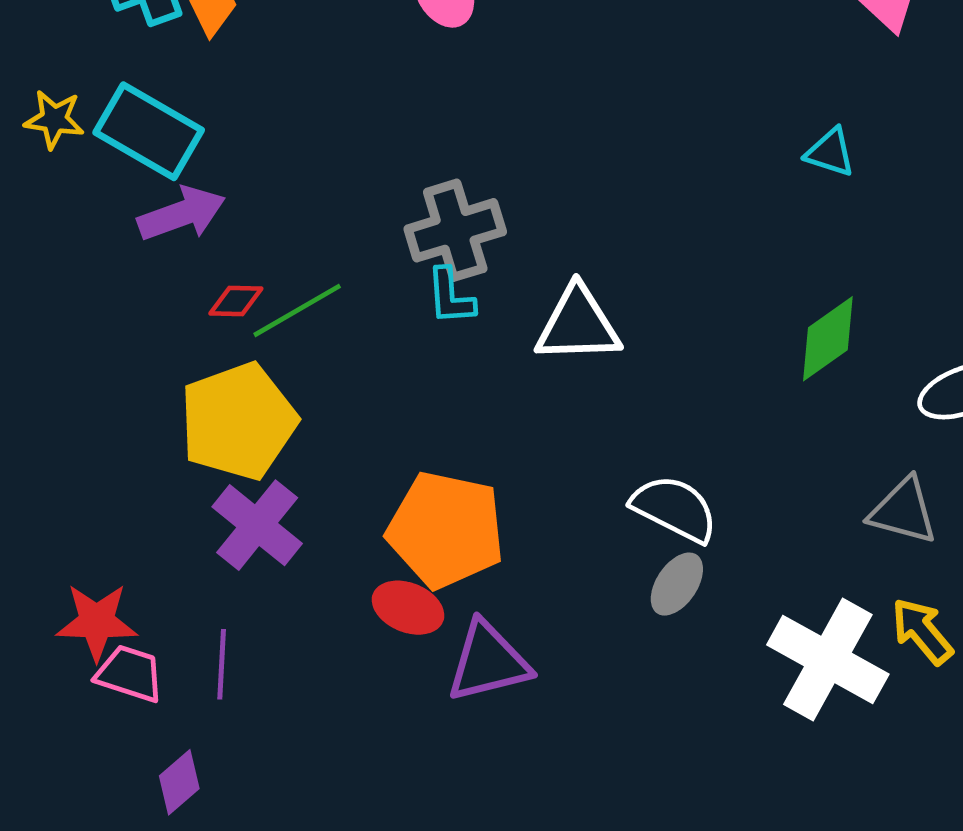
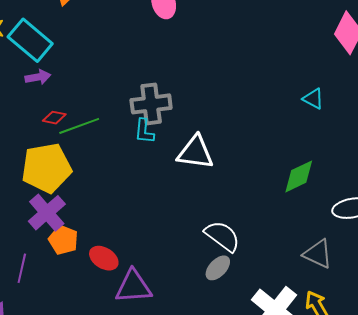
purple arrow: (182, 214) -> (38, 77), size x0.7
orange pentagon: (446, 530) -> (63, 240), moved, size x0.6

